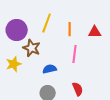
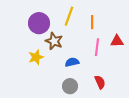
red triangle: (95, 32) -> (117, 41), moved

